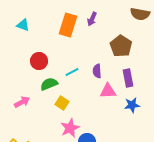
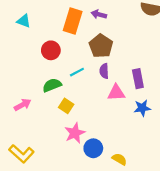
purple arrow: (92, 19) -> (99, 14), turned 80
brown pentagon: (121, 46) -> (101, 46), moved
red circle: (39, 61) -> (51, 50), moved

